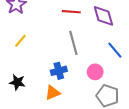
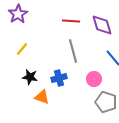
black star: (17, 82) -> (30, 77), moved
orange triangle: (53, 93) -> (42, 97), moved, turned 42

